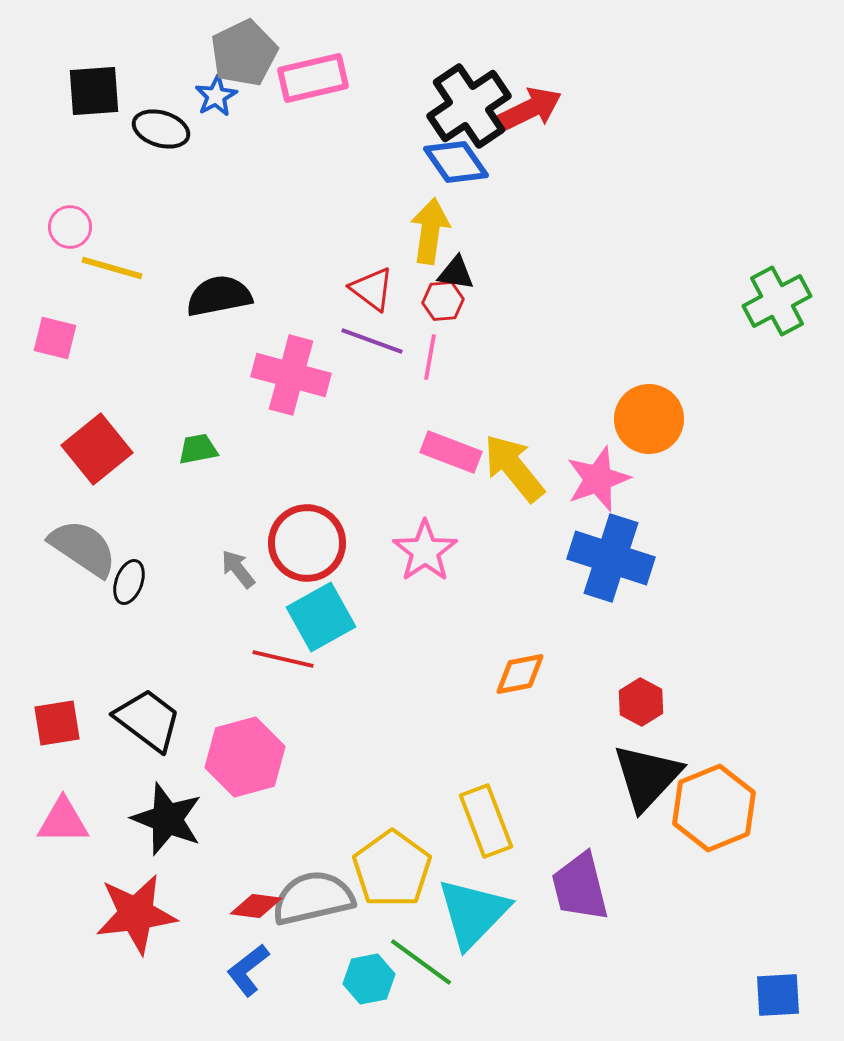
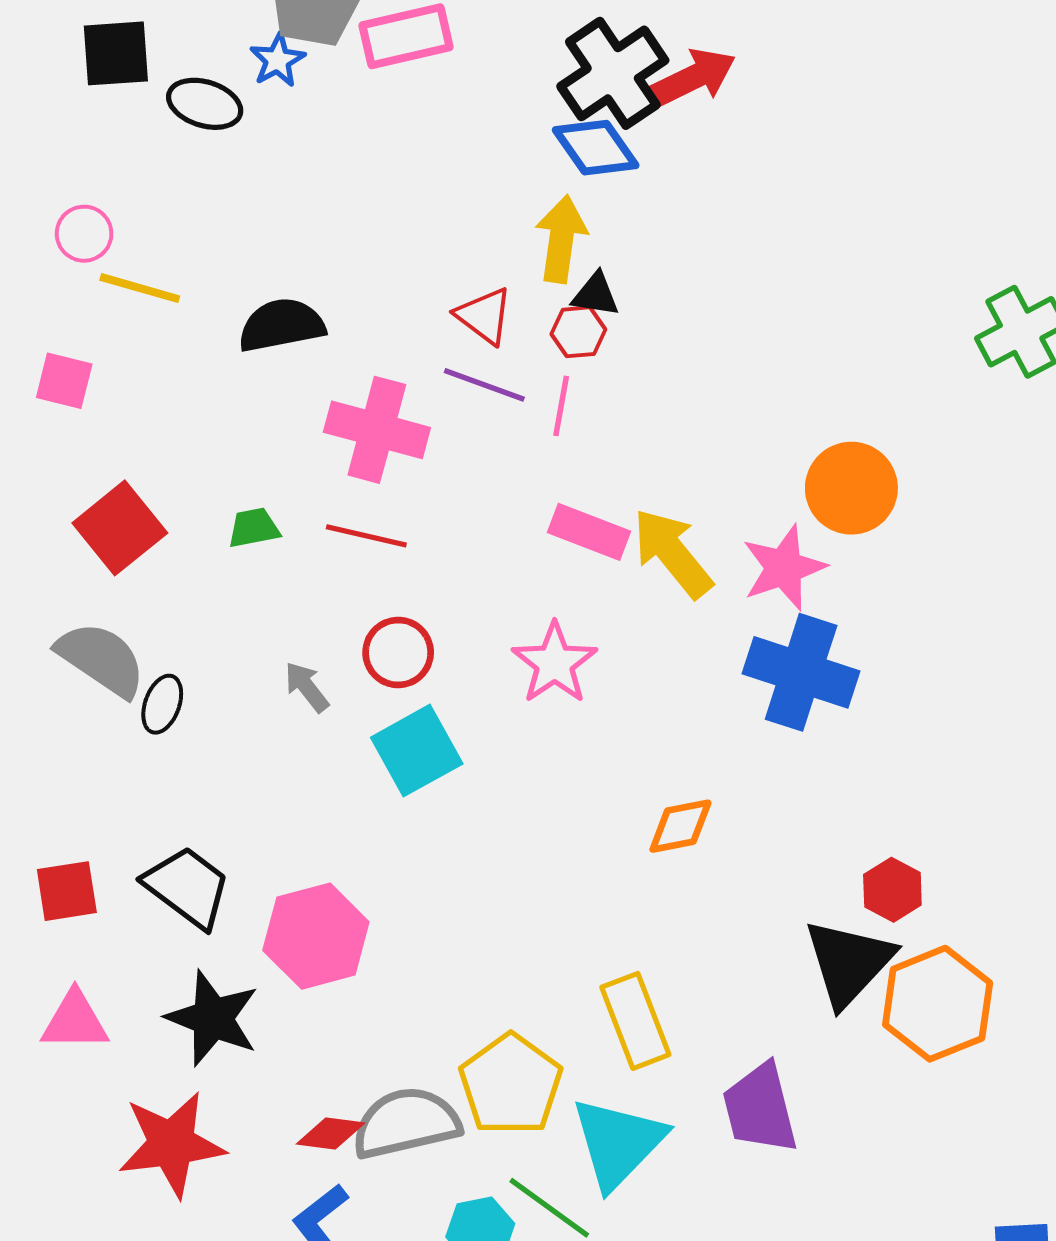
red circle: (307, 543) -> (398, 652), size x0.7
red line: (283, 659) -> (366, 536), moved
red hexagon: (641, 702) -> (892, 890), moved

